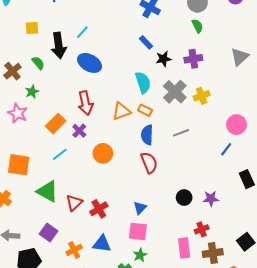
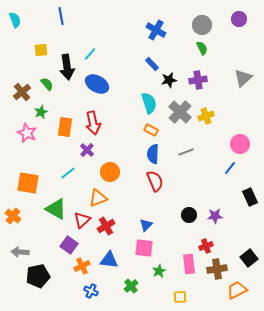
orange triangle: (121, 111) -> (98, 198), moved
orange rectangle: (56, 124) -> (65, 127), moved, turned -36
purple square: (48, 232) -> (69, 245), moved
green star: (140, 255) -> (159, 271), moved

